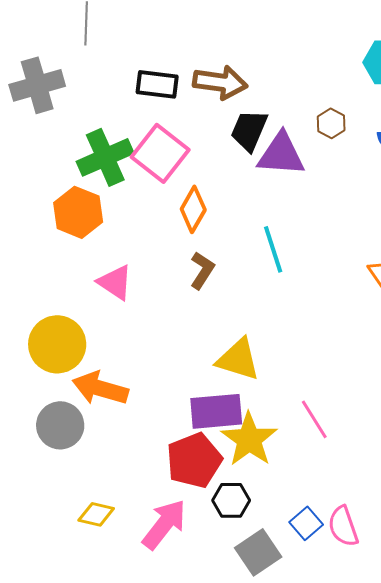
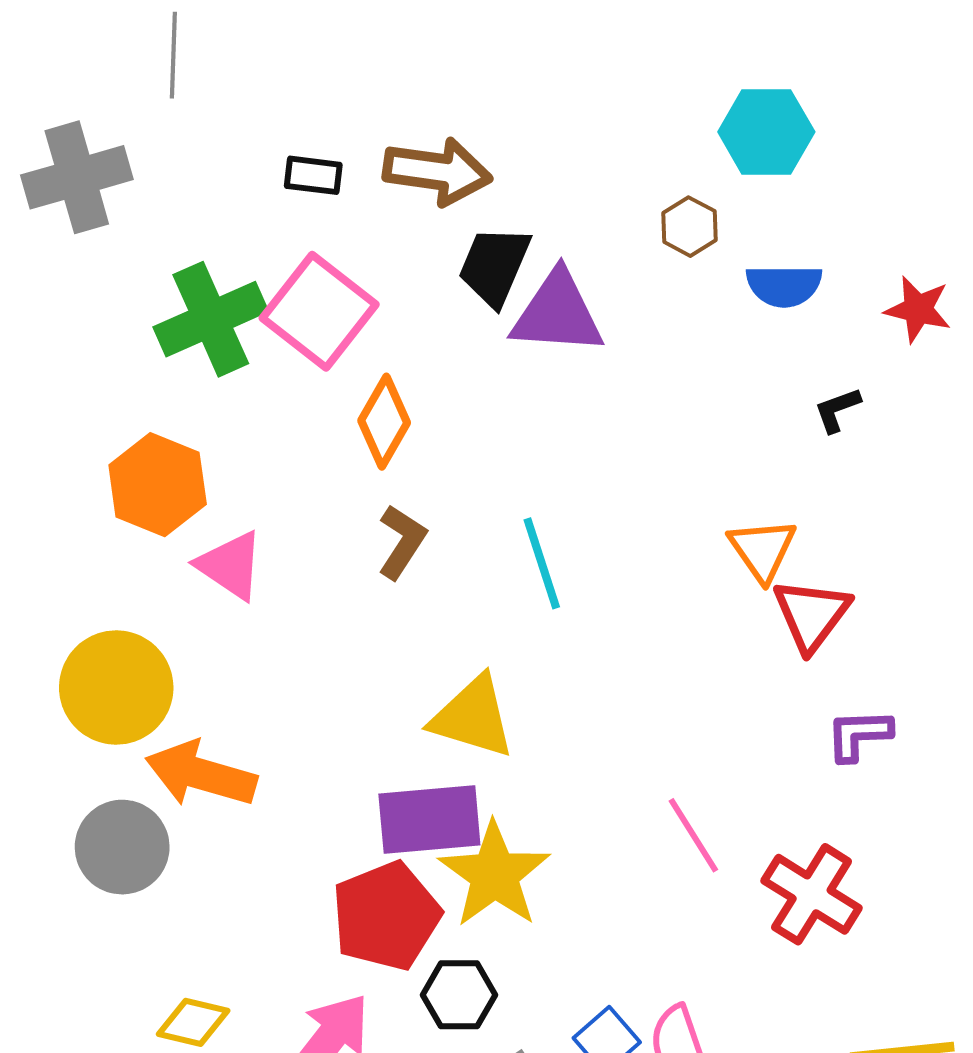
black rectangle: (157, 84) -> (313, 175), size x0.7
brown hexagon: (331, 123) -> (689, 227), moved
orange hexagon: (78, 212) -> (158, 485), moved
cyan line: (273, 249) -> (542, 563), moved
pink line: (314, 419) -> (693, 835), moved

